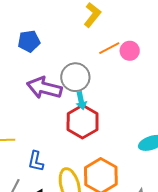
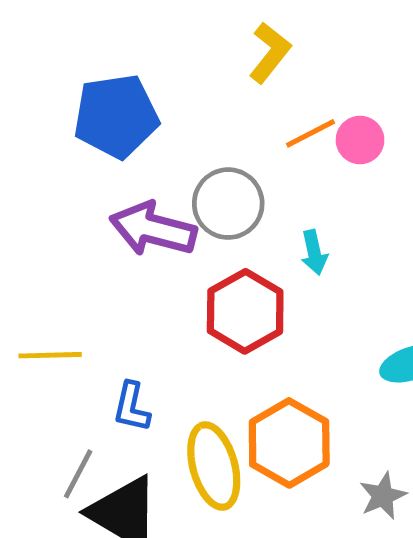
blue pentagon: (29, 41) -> (116, 116), size x1.6
cyan arrow: (81, 101) -> (314, 252), moved

